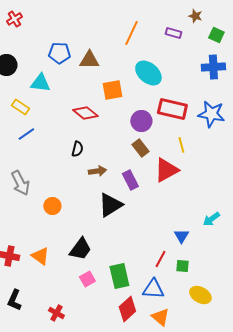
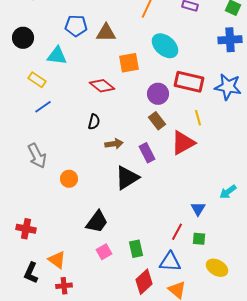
orange triangle: (40, 256) -> (57, 260), moved
green rectangle: (119, 276) -> (136, 249), size x0.7
red cross: (56, 313) -> (64, 286), moved, turned -35

